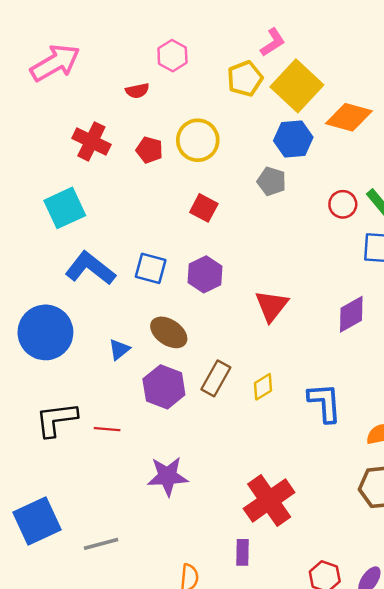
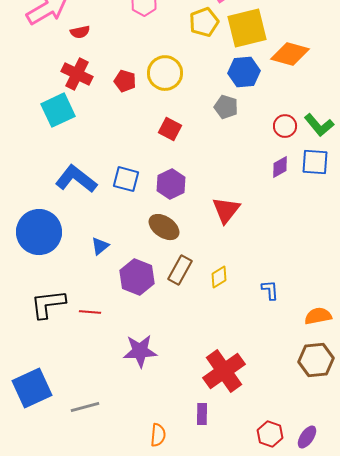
yellow square: (297, 86) -> (247, 28), turned 33
red semicircle: (137, 91) -> (80, 32), moved
cyan square: (65, 208) -> (58, 110), moved
purple diamond: (351, 314) -> (280, 167), moved, size x0.7
brown ellipse: (169, 332) -> (164, 227), moved
blue L-shape: (325, 403) -> (270, 290), size x0.6

